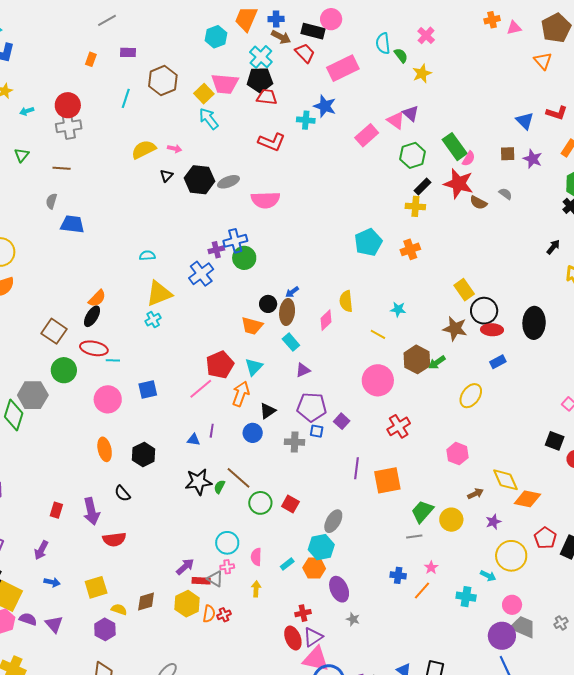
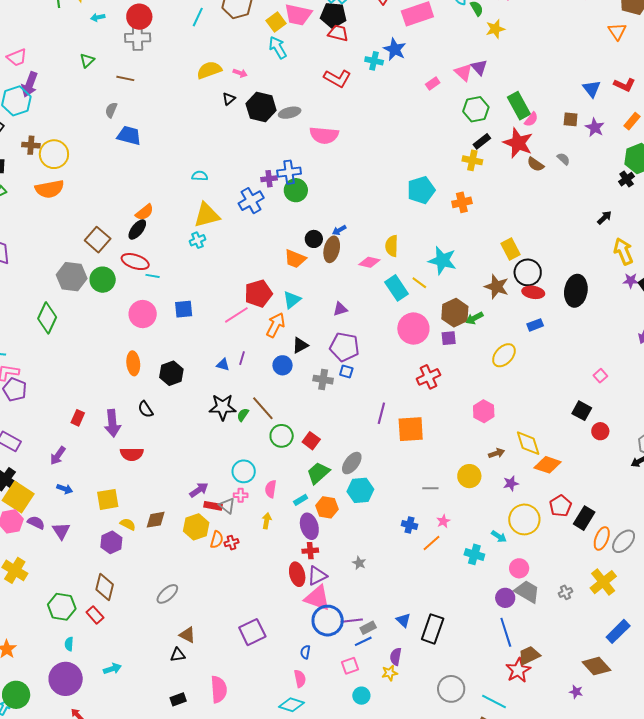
pink rectangle: (367, 135) -> (433, 84), size x0.6
cyan star: (398, 309) -> (442, 260), size x1.8
pink diamond: (326, 320) -> (369, 262), turned 50
cyan rectangle: (291, 342) -> (396, 288), moved, size x1.4
gray hexagon: (33, 395) -> (72, 277), moved
purple square: (342, 421) -> (449, 338), moved, turned 35
green trapezoid: (422, 511) -> (318, 473), moved
cyan hexagon: (321, 547) -> (360, 490), moved
purple ellipse: (339, 589) -> (309, 526), moved
purple circle: (502, 636) -> (505, 598), size x0.7

